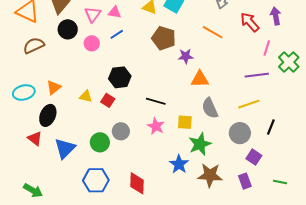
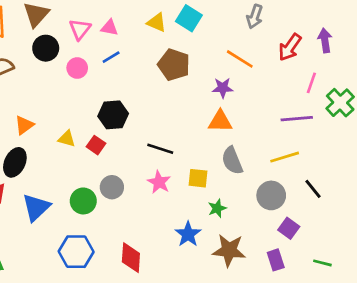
red arrow: (250, 22) -> (290, 47), turned -105
purple star: (186, 56) -> (223, 88), moved
black line: (271, 127) -> (313, 189), turned -63
green star: (200, 144) -> (217, 208), size x0.6

